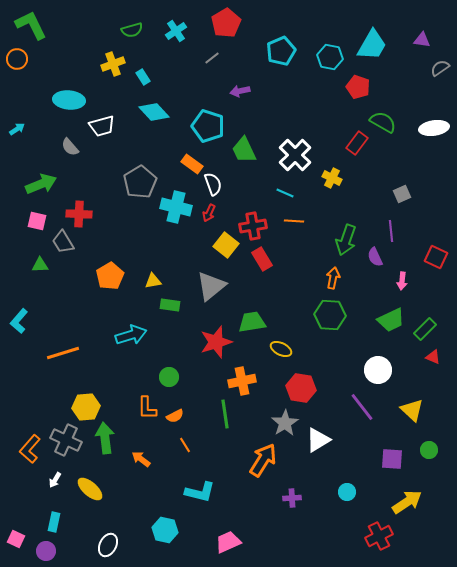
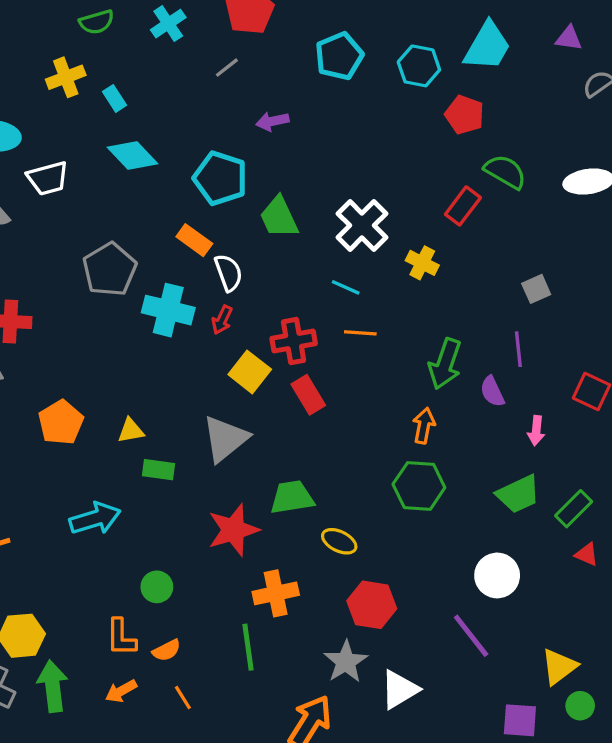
yellow triangle: (412, 410) -> (559, 667), moved, turned 40
orange arrow: (141, 459) -> (121, 691), moved, turned -66

